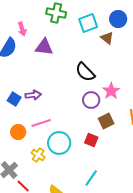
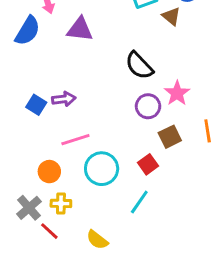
orange circle: (18, 132) -> (49, 172), moved
red square: (91, 140) -> (148, 164), turned 32
yellow cross: (38, 155) -> (61, 203), moved, turned -32
cyan line: (91, 178) -> (139, 202), moved

